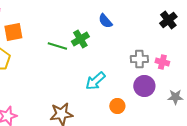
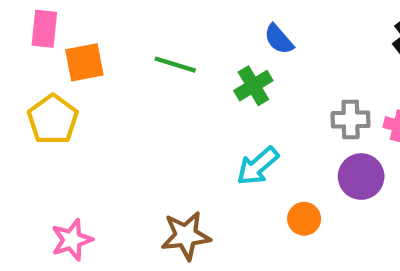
green cross: (80, 39) -> (253, 86), moved
green line: (57, 46) -> (175, 65), moved

